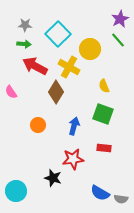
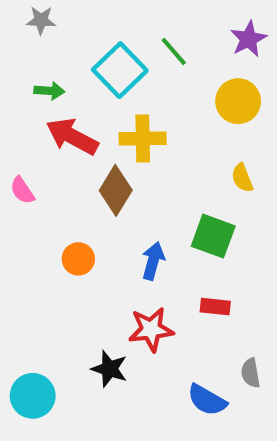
gray star: (25, 25) -> (41, 20), moved
green line: (118, 40) -> (174, 51), moved
yellow circle: (90, 49) -> (238, 101), moved
yellow cross: (69, 67) -> (143, 139), turned -30
yellow semicircle: (104, 86) -> (242, 178), moved
gray semicircle: (121, 199) -> (251, 373), moved, turned 72

